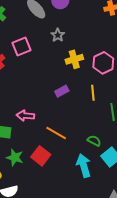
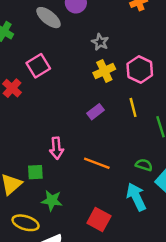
gray star: (58, 35) -> (100, 42), moved
pink arrow: (25, 116) -> (56, 148), turned -90
red square: (41, 156) -> (99, 220), moved

